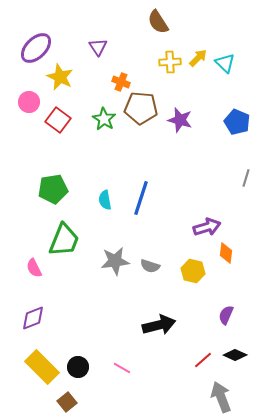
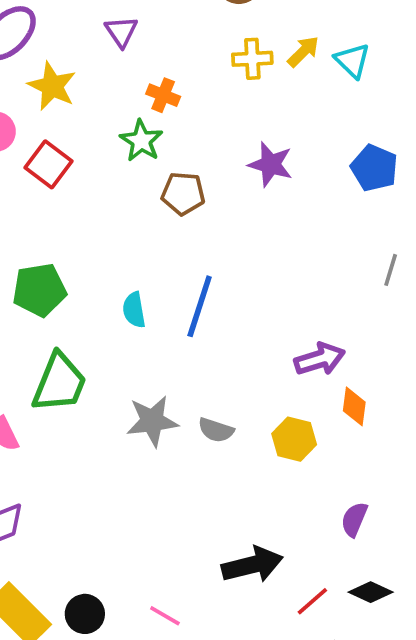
brown pentagon: (141, 108) -> (183, 193), moved, size x0.7
green star: (104, 119) -> (141, 141), moved
black arrow: (159, 325) -> (252, 565), moved

